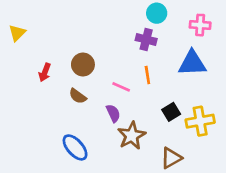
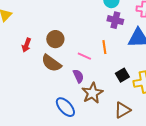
purple cross: (146, 40) -> (115, 20), moved
brown semicircle: (78, 96) -> (51, 63), size x1.5
blue ellipse: (75, 147) -> (65, 107), moved

